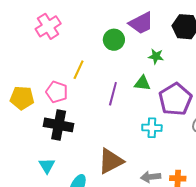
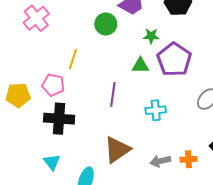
purple line: (113, 94) -> (113, 94), moved
purple pentagon: (175, 99) -> (174, 60), moved

